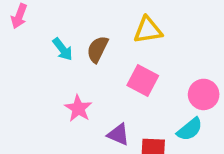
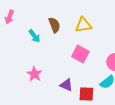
brown semicircle: (97, 49) -> (54, 25), moved, turned 133
pink star: (78, 108) -> (34, 74), moved

